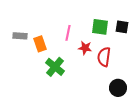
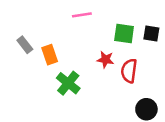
pink line: (68, 33) -> (82, 15), moved, turned 70
gray rectangle: (20, 36) -> (25, 45), turned 48

